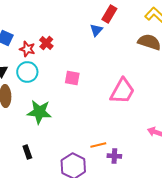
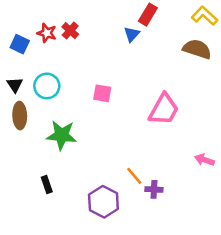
red cross: (46, 43) -> (70, 31), moved
red star: (27, 49) -> (47, 33), moved
orange line: (98, 145) -> (134, 176), turned 63

